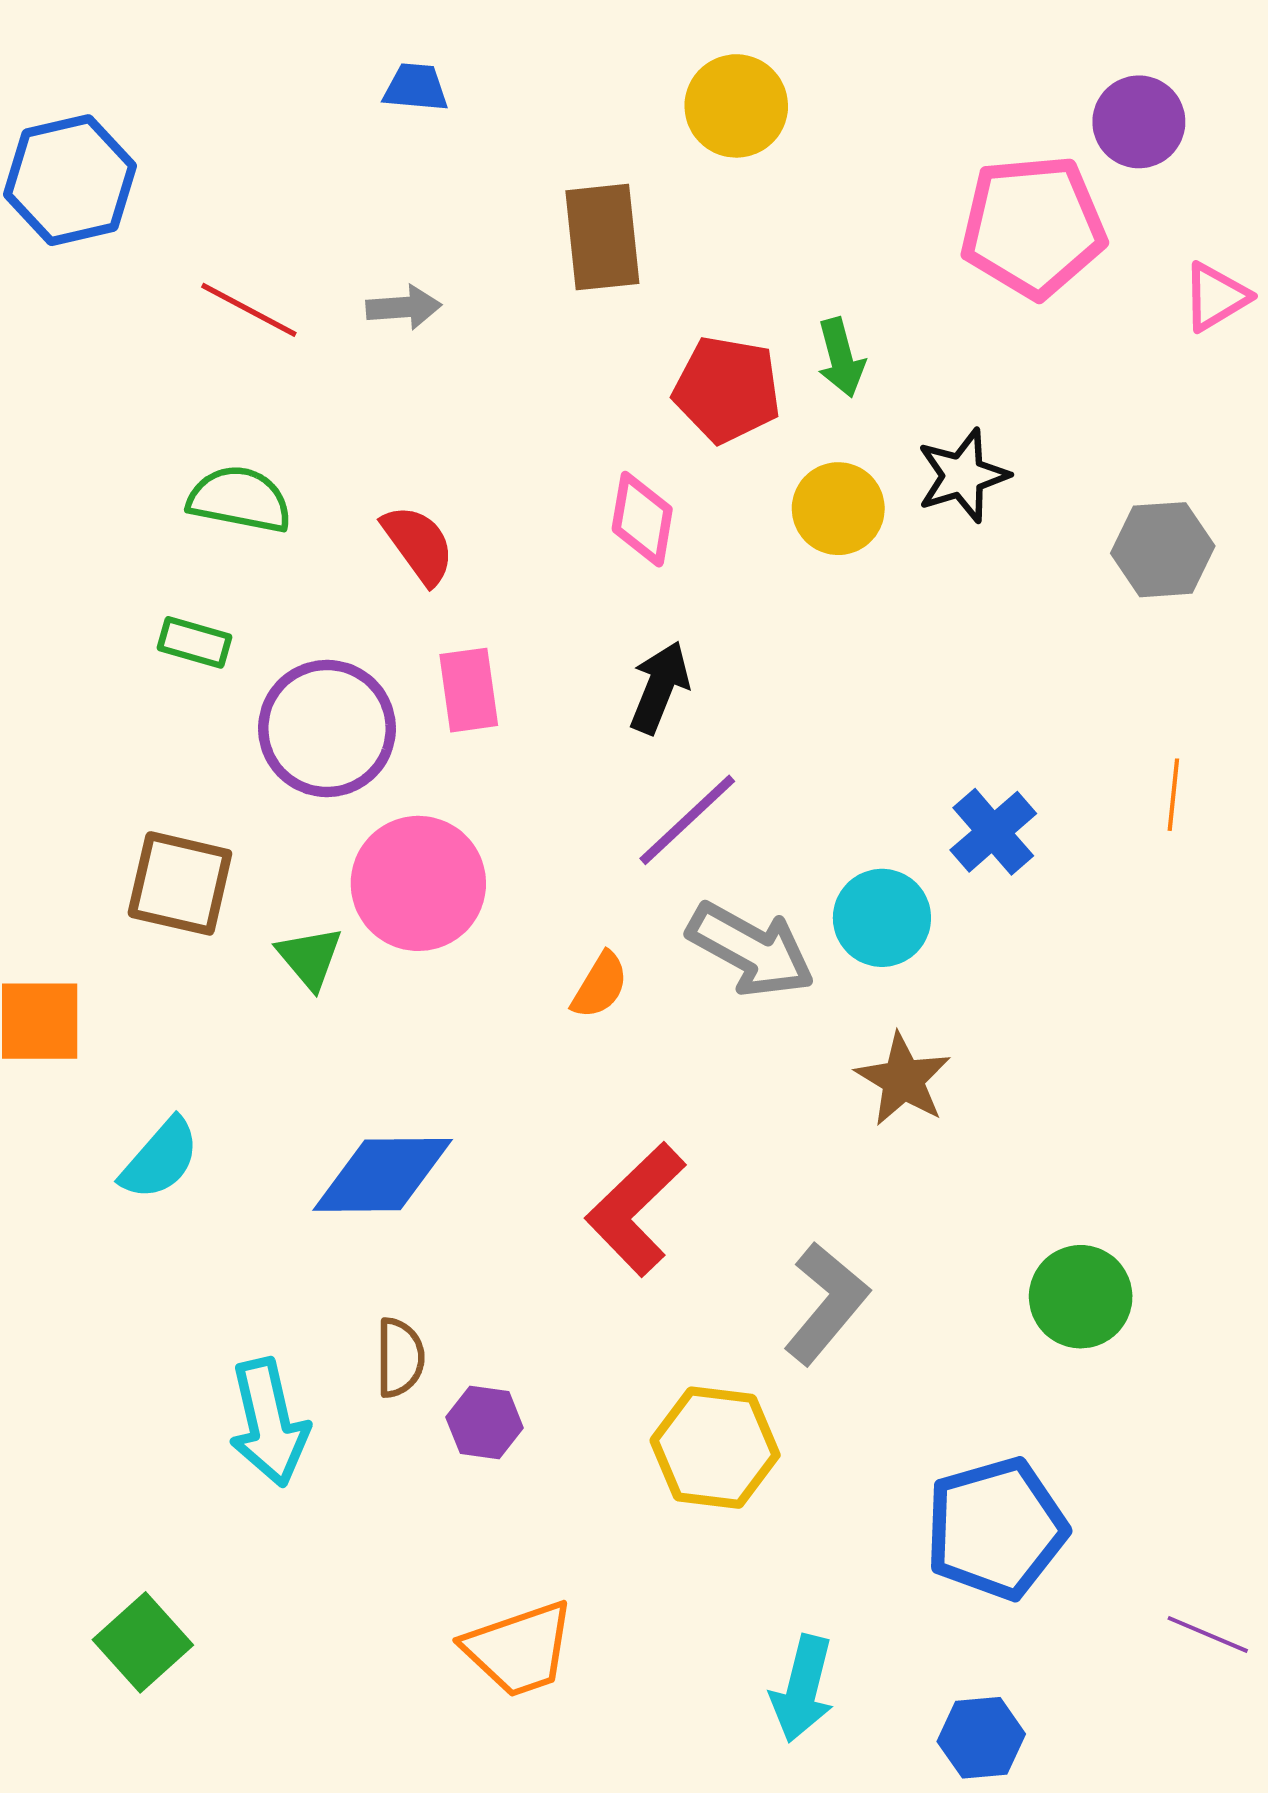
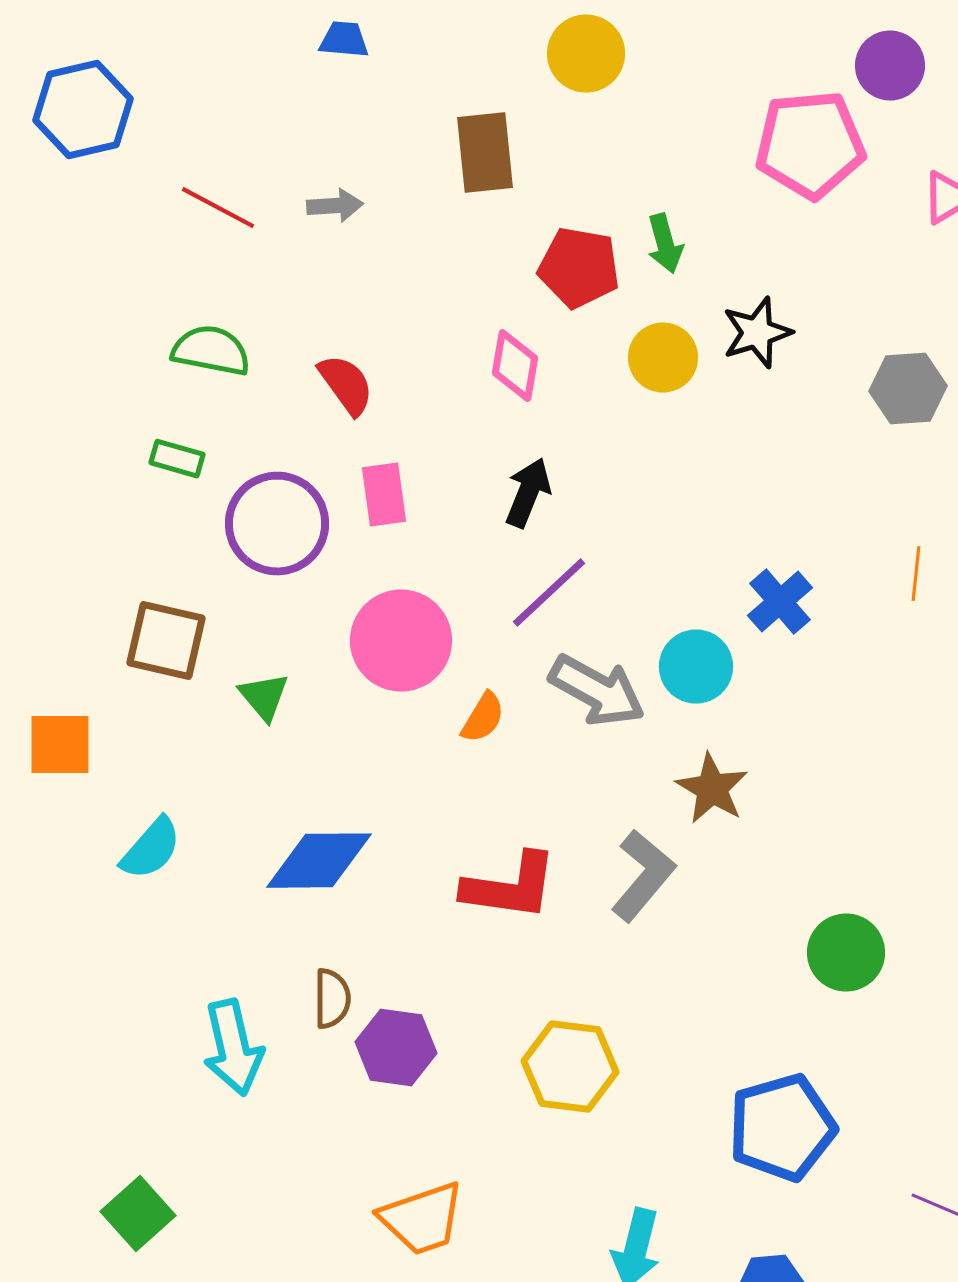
pink circle: (418, 883) -> (401, 641), moved
red L-shape: (636, 1209) -> (510, 887), turned -128
gray L-shape: (826, 1303) -> (643, 876), moved
purple hexagon: (485, 1423) -> (396, 1048), size x1.4

